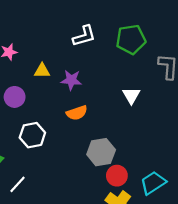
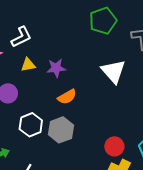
white L-shape: (84, 36) -> (21, 37), moved
white triangle: (131, 96) -> (113, 71), size x1.5
gray hexagon: (101, 152) -> (61, 130), moved

